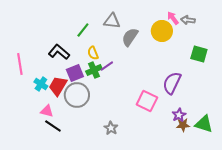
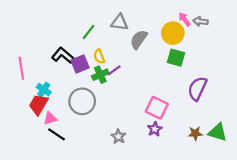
green square: (199, 54) -> (176, 58), moved
purple square: (75, 73) -> (80, 64), moved
purple semicircle: (172, 83) -> (197, 89), moved
red trapezoid: (58, 86) -> (38, 105), moved
pink triangle: (47, 111) -> (50, 118), turned -32
purple star: (179, 115) -> (155, 129), moved

